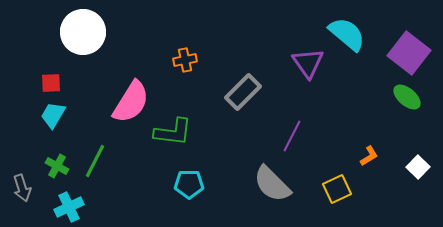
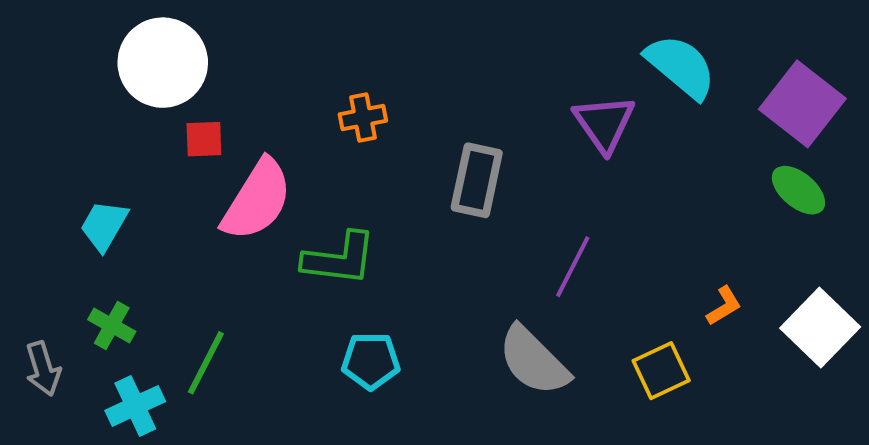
red square: (51, 83) -> (204, 139), moved
gray rectangle: (243, 92) -> (477, 180), turned -33
green line: (95, 161) -> (206, 363), moved
white square: (418, 167) -> (820, 327), size x1.6

